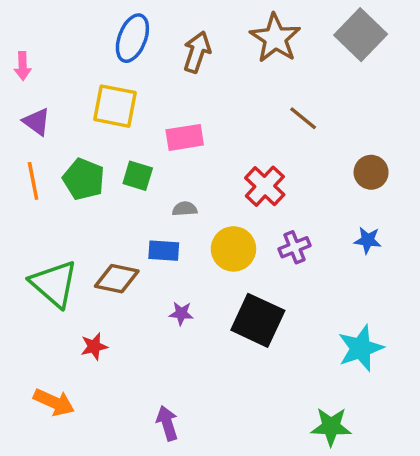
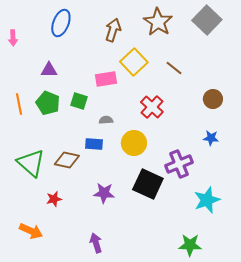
blue ellipse: (132, 38) -> (61, 23), moved
yellow square: (115, 106) -> (134, 62), moved, turned 36
purple triangle: (37, 122) -> (49, 70), moved, turned -36
purple cross: (294, 247) -> (179, 164), moved, size x1.5
purple star: (181, 313) -> (104, 193), moved, size x1.5

